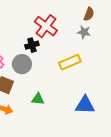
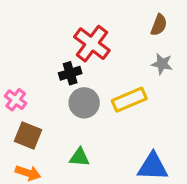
gray star: (84, 32) -> (162, 64), moved
gray circle: (22, 64) -> (84, 103), moved

